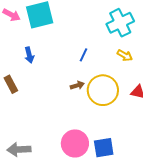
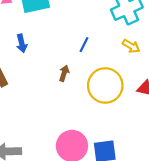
brown arrow: (77, 85) -> (64, 73), moved, turned -56

